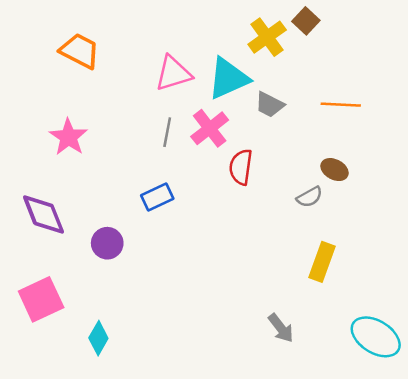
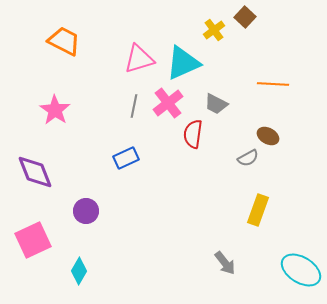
yellow cross: (267, 37) -> (214, 30), size x0.7
gray trapezoid: (270, 105) -> (216, 104), moved
purple circle: (107, 243) -> (86, 211), moved

